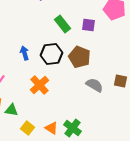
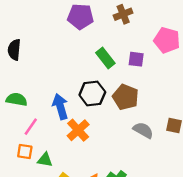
blue arrow: (24, 53) -> (60, 107), moved, size x1.5

